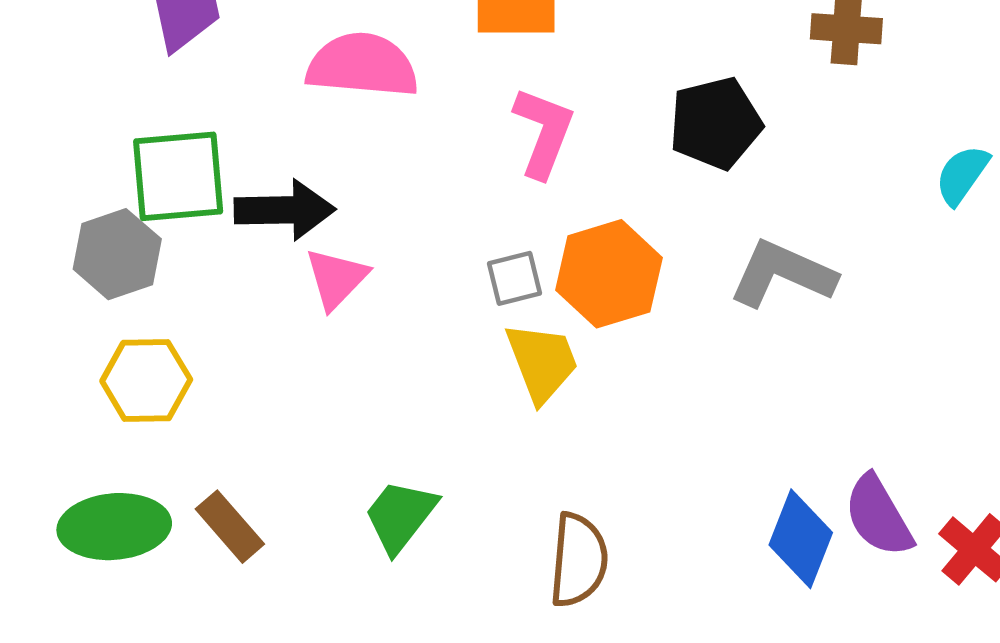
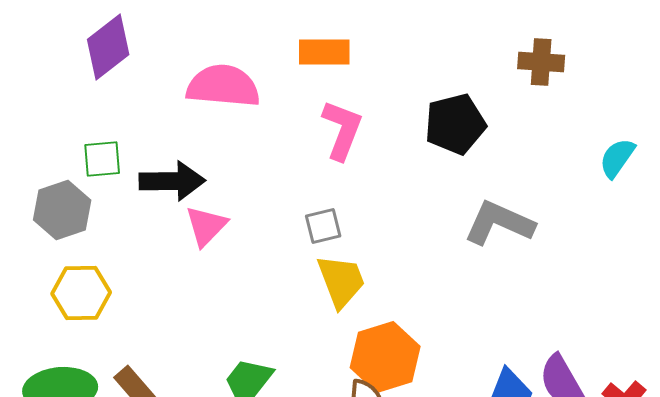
green square: (178, 176) -> (102, 159), size x0.6
orange hexagon: (609, 274) -> (385, 357), moved

